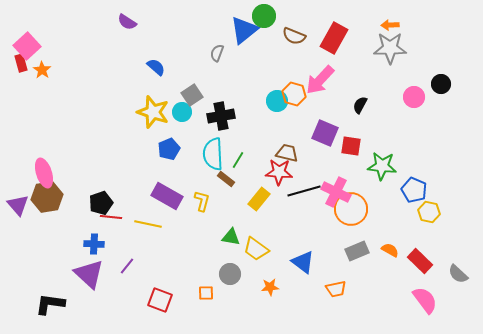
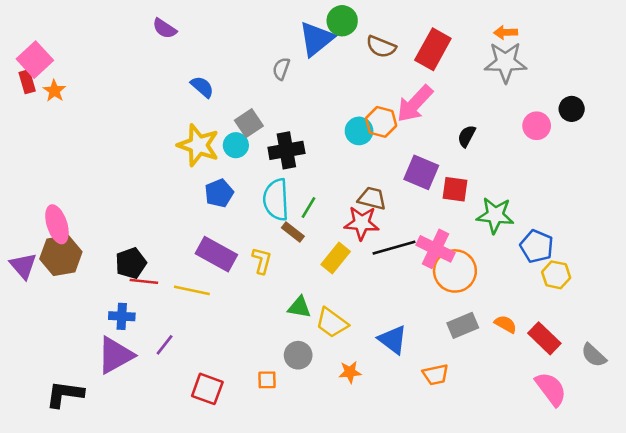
purple triangle: (89, 274) -> (115, 355), turned 48

